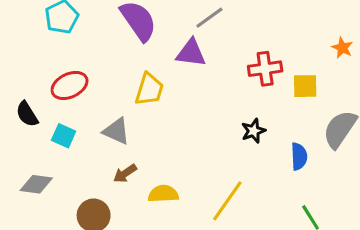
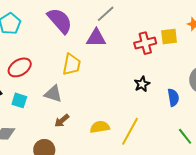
yellow square: (305, 86) -> (169, 37), moved
yellow semicircle: (163, 194) -> (100, 127), moved

